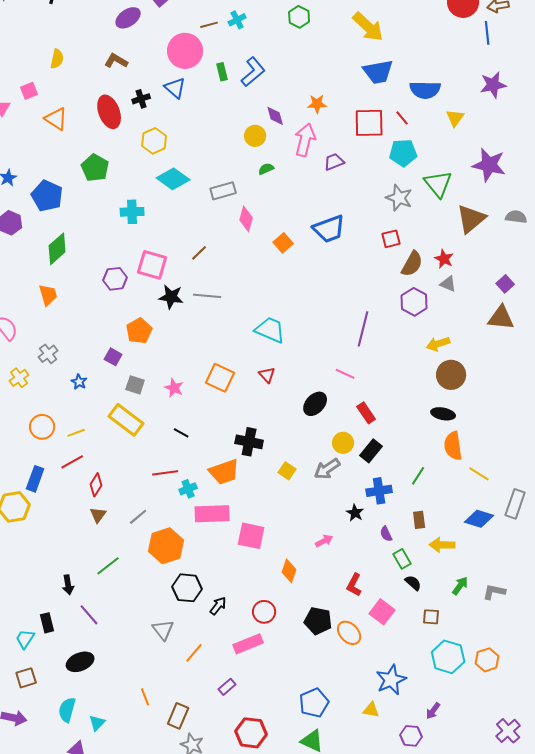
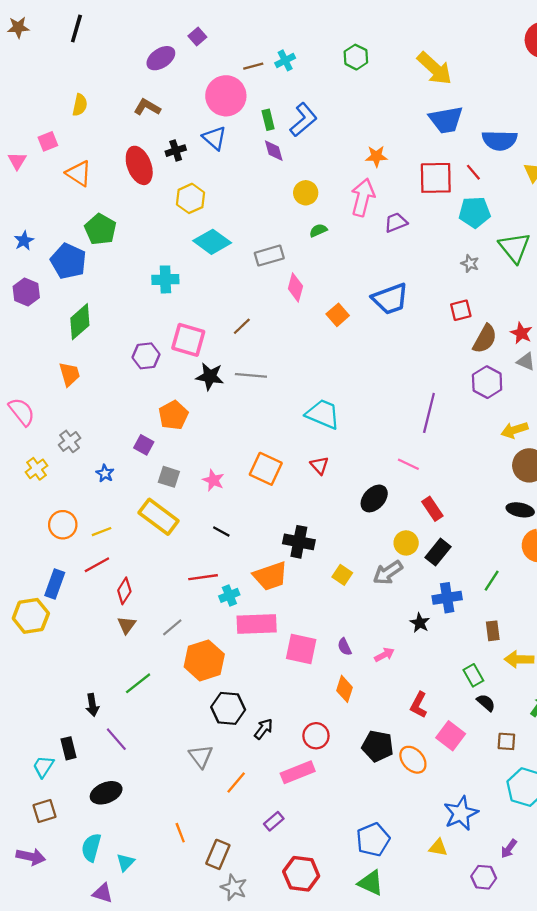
purple diamond: (275, 116) -> (274, 151), moved
green pentagon: (95, 168) -> (100, 229), moved
gray star: (399, 198) -> (470, 263), size x0.6
purple semicircle: (386, 534) -> (344, 647), moved

